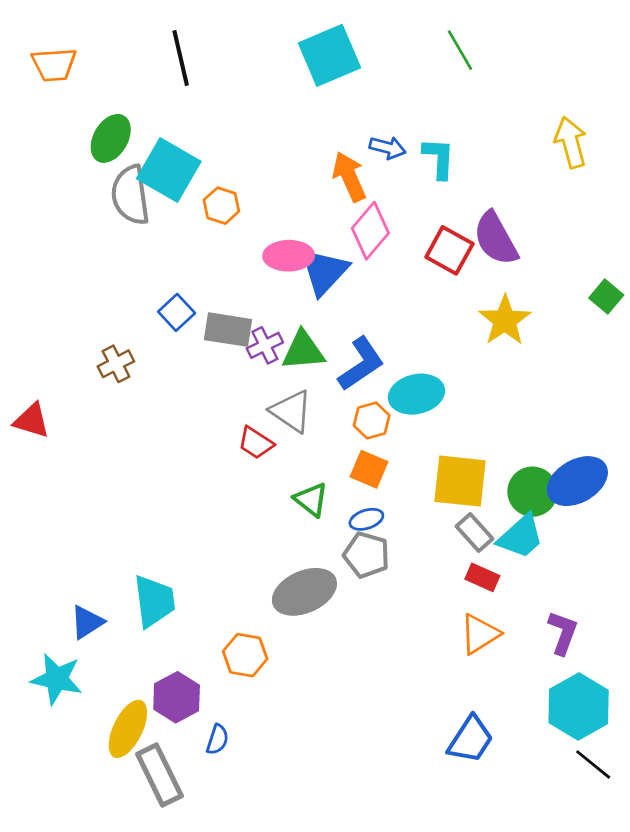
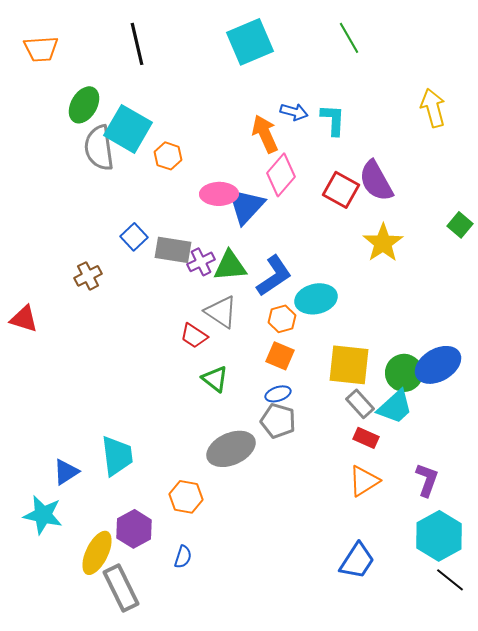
green triangle: (311, 500) -> (215, 379), moved
blue semicircle: (217, 739) -> (183, 557), moved

